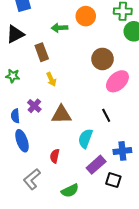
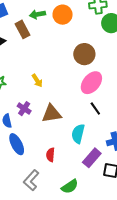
green arrow: (60, 28) -> (37, 14), moved
brown rectangle: (42, 52) -> (22, 29), moved
pink ellipse: (117, 81) -> (91, 83), moved

